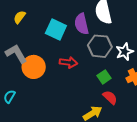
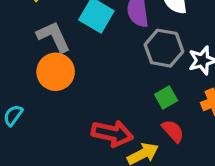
gray L-shape: (16, 54) -> (54, 37), moved
red arrow: (68, 62) -> (112, 133), moved, size x1.4

